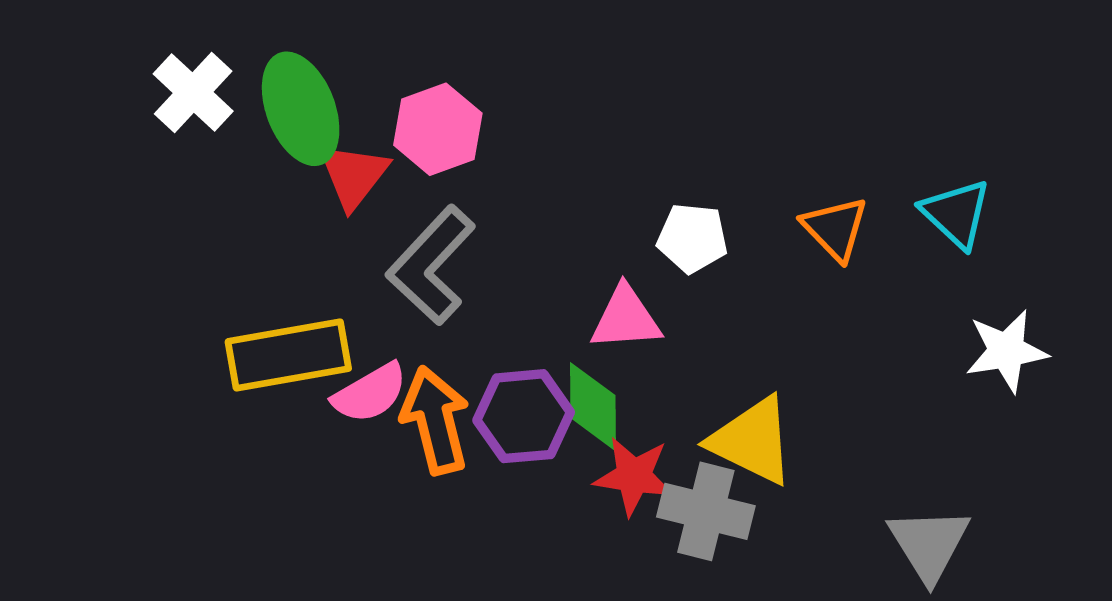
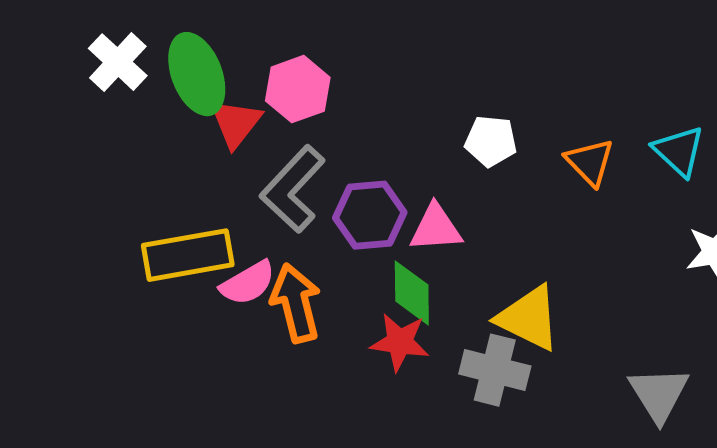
white pentagon: (692, 238) -> (491, 141), moved
purple hexagon: (524, 416) -> (370, 215), moved
red star: (634, 476) -> (400, 342), moved

